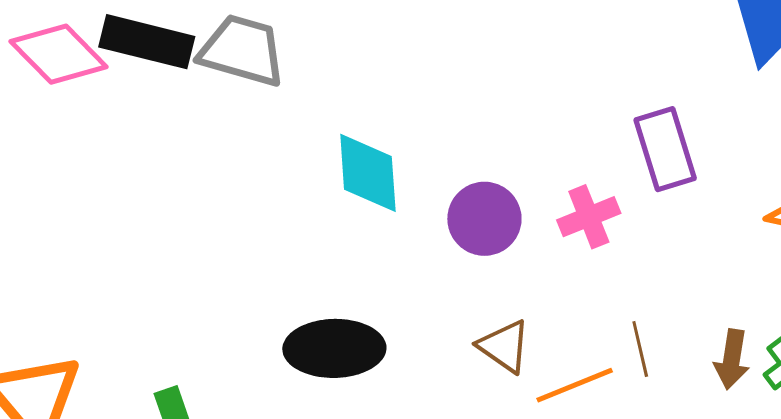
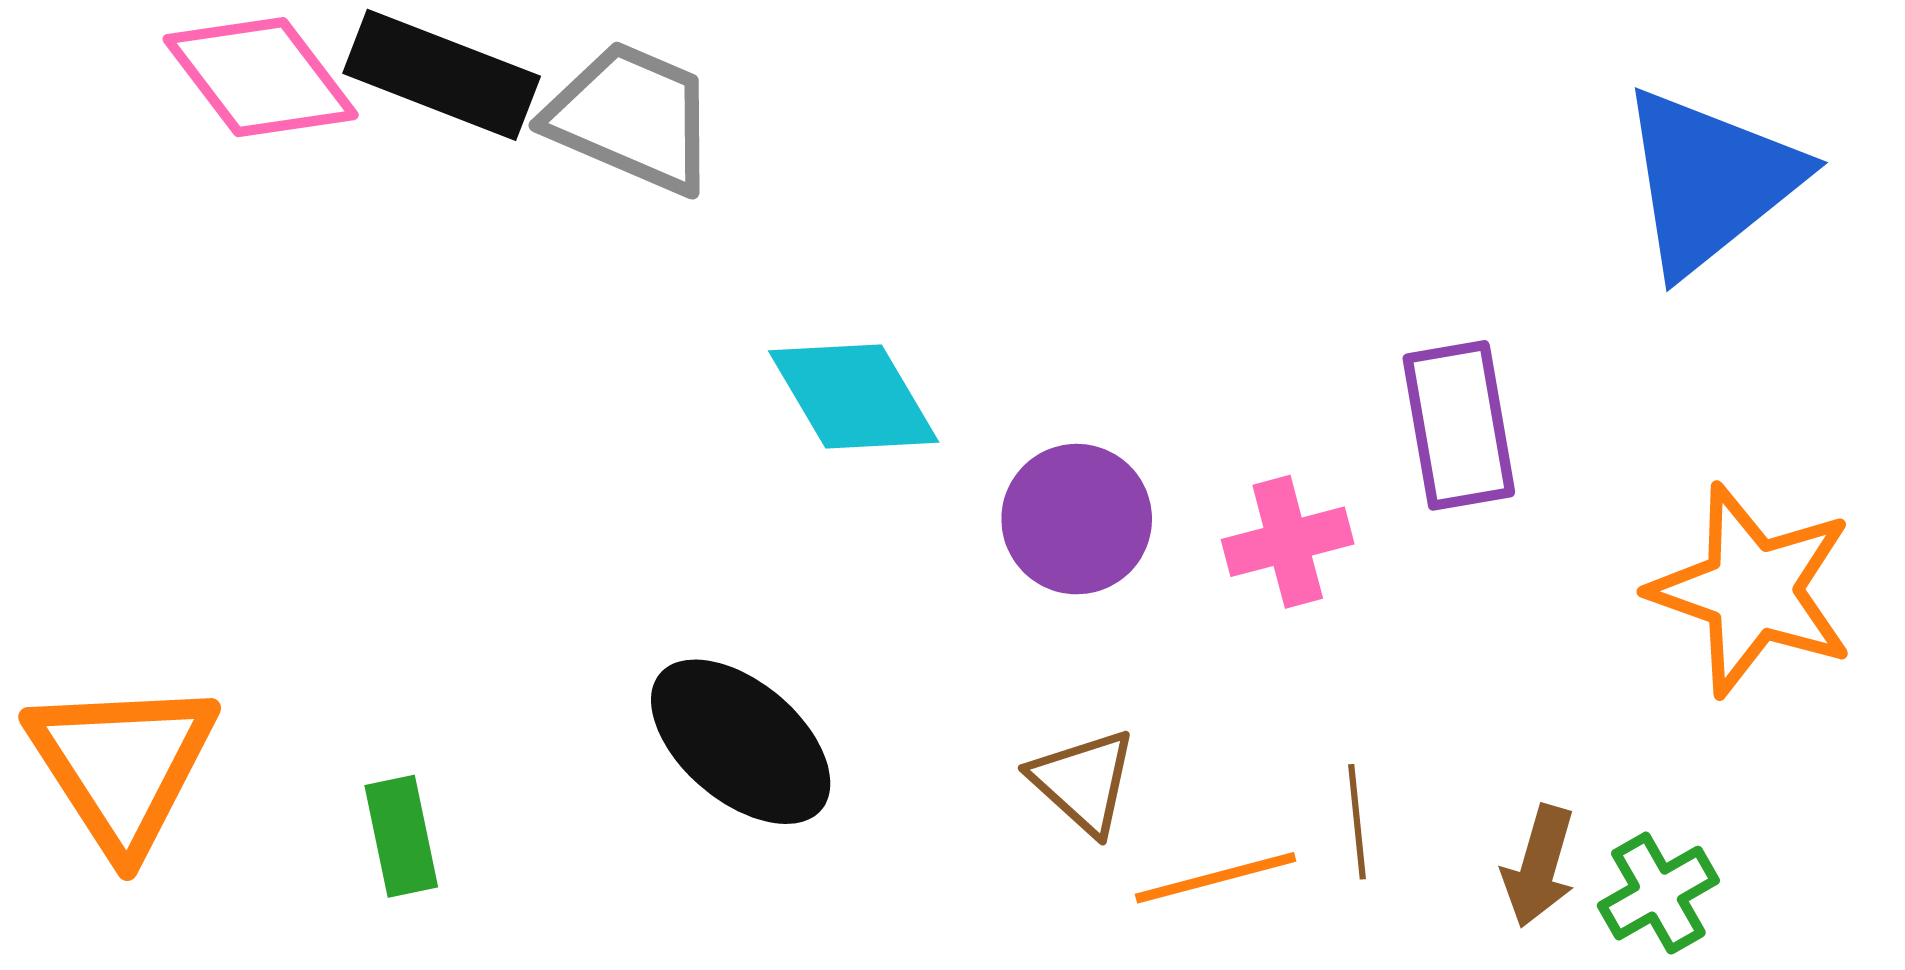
cyan diamond: (368, 173) -> (854, 396), turned -34
black ellipse: (334, 348) -> (741, 742), turned 34

